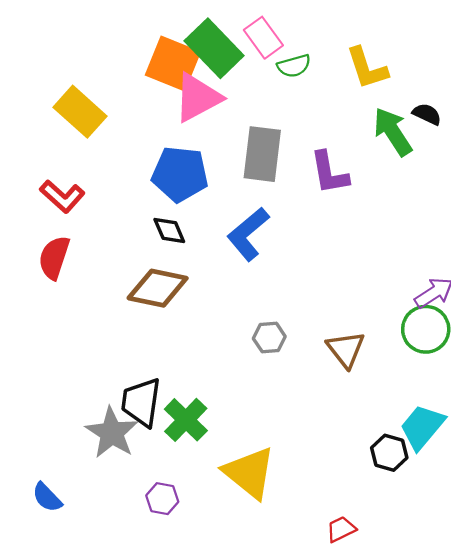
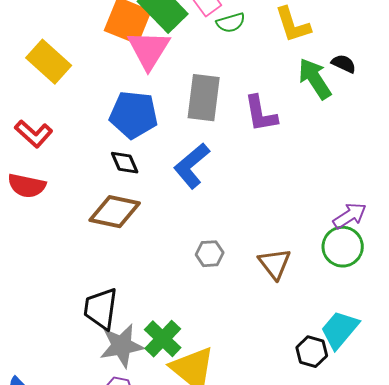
pink triangle: (198, 98) -> (149, 50), turned -30
red semicircle: (54, 258) -> (27, 186), turned -96
green cross: (186, 420) -> (163, 339), moved
gray star: (112, 433) -> (122, 346), moved, turned 30

